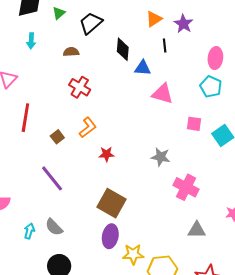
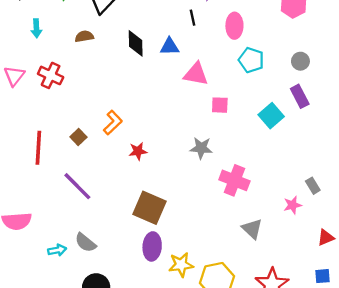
black diamond: (123, 49) -> (136, 43), moved
pink ellipse: (215, 58) -> (234, 26), moved
red cross: (80, 87) -> (51, 75), moved
red line: (25, 118) -> (38, 148), moved
pink square: (194, 124) -> (220, 105), moved
gray triangle: (197, 230) -> (252, 229), turned 48
cyan arrow: (29, 231) -> (57, 250), turned 70

